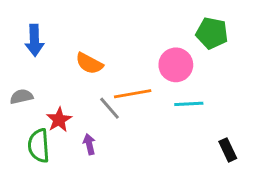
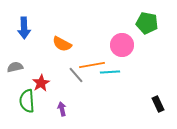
cyan line: (189, 104) -> (110, 72), moved
purple arrow: (89, 144) -> (62, 109), moved

